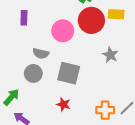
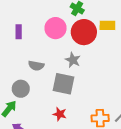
pink circle: (63, 31) -> (56, 28), moved
gray star: (110, 55) -> (73, 60), moved
gray circle: (33, 73) -> (21, 89), moved

